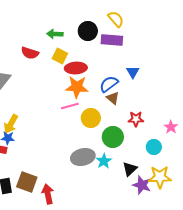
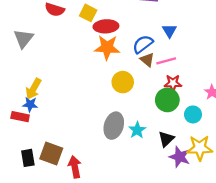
pink line: (70, 106) -> (166, 61), moved
green circle: (113, 137) -> (167, 100), moved
gray ellipse: (83, 157) -> (114, 126), turned -60

